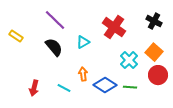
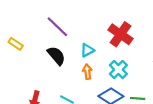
cyan cross: (129, 60) -> (118, 70), moved
orange arrow: (83, 74) -> (87, 72), moved

